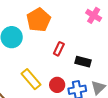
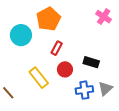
red rectangle: (59, 49) -> (57, 48), moved
red circle: (57, 85) -> (65, 69), moved

